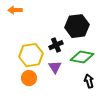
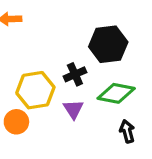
orange circle: (29, 78) -> (16, 122), moved

